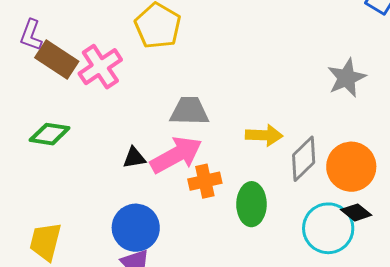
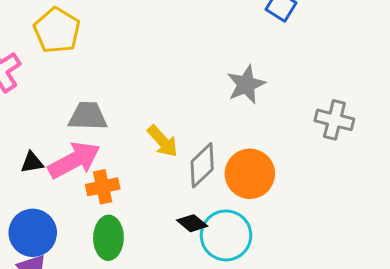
yellow arrow: (264, 135) -> (163, 141), turned 45
green ellipse: (251, 204) -> (108, 238), moved
black diamond: (356, 212) -> (192, 223), moved

